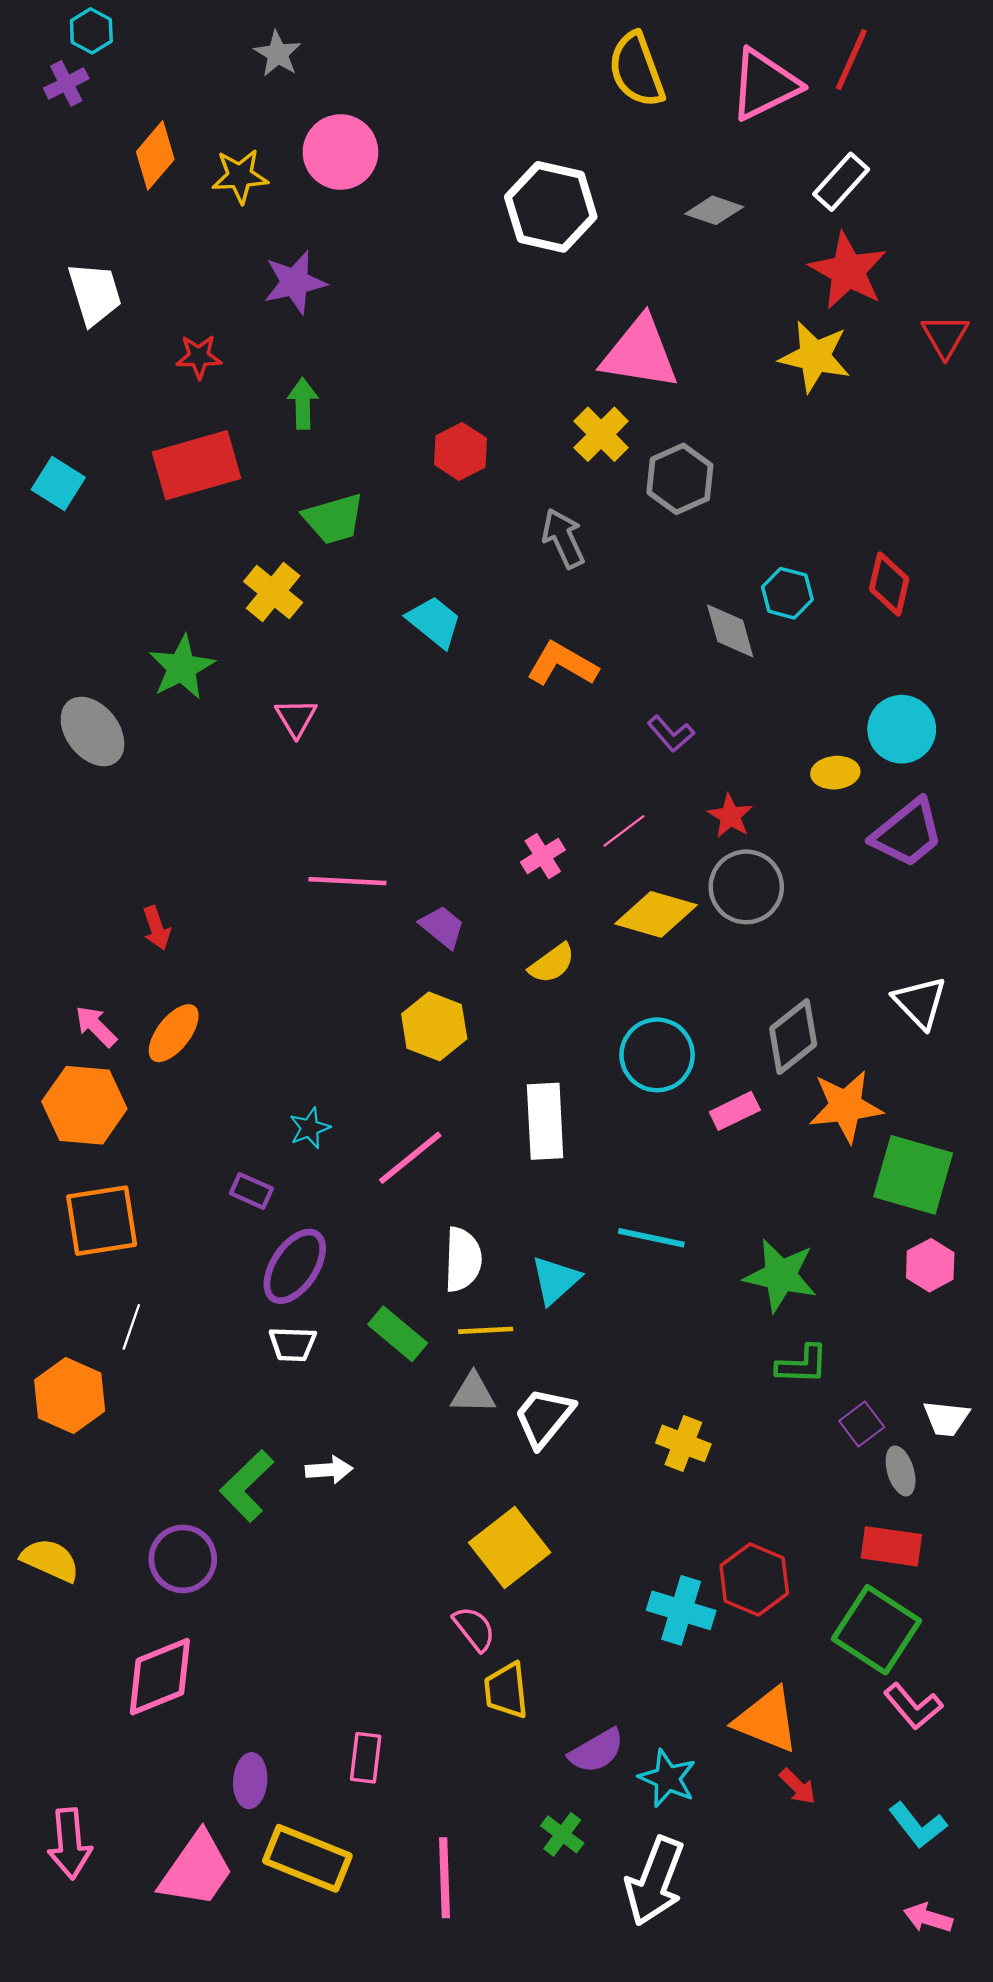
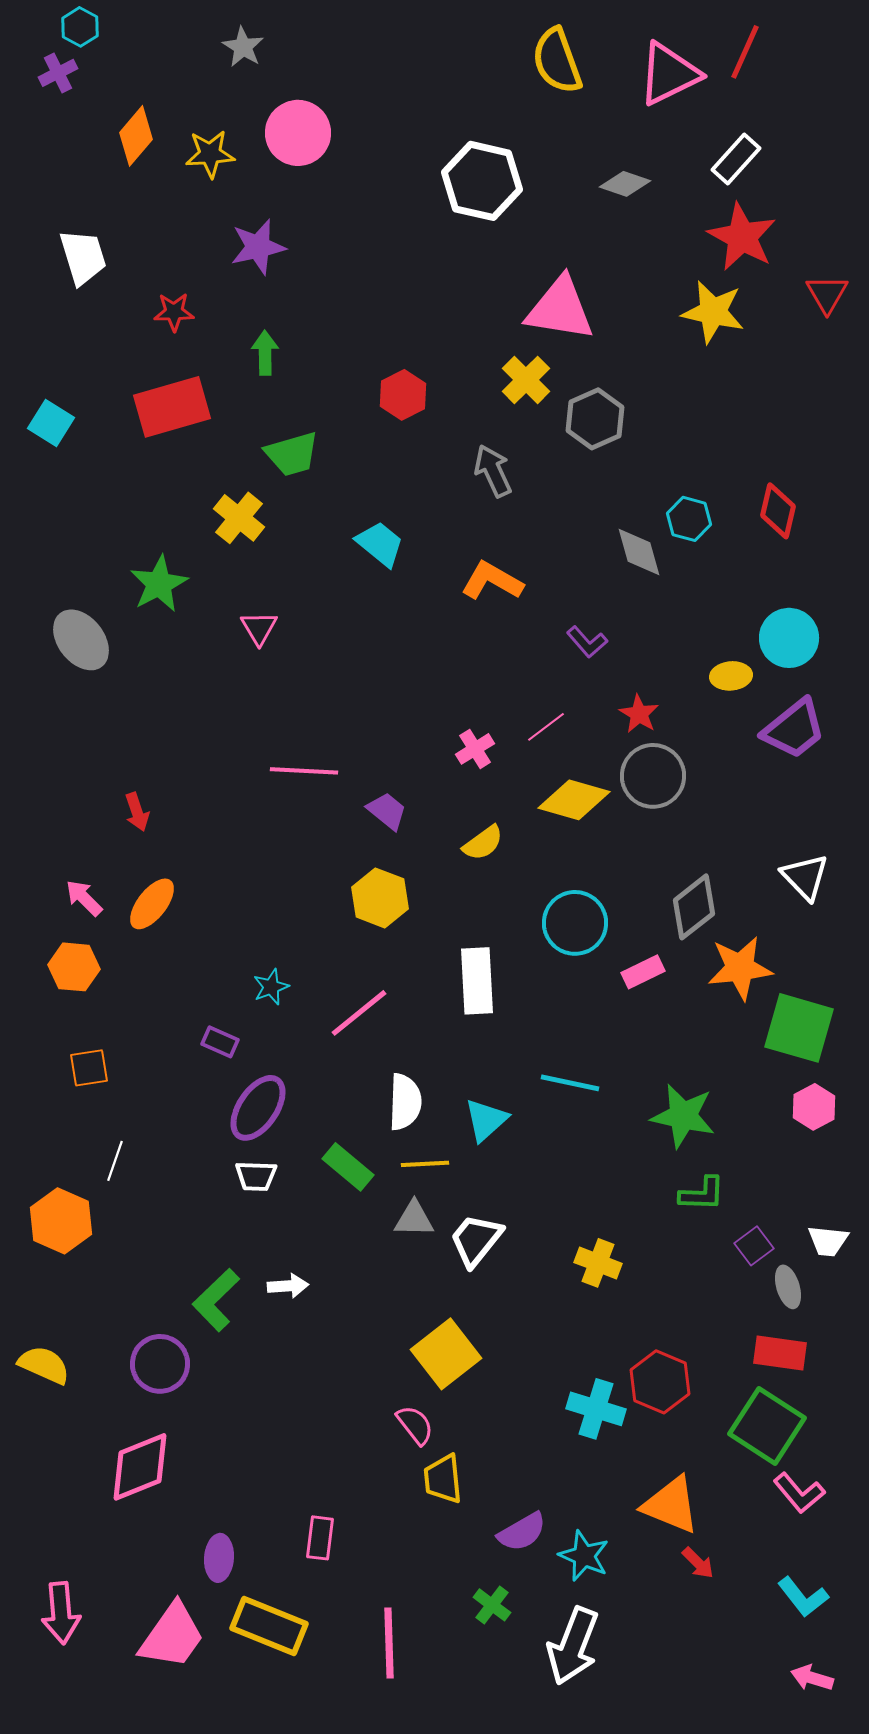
orange hexagon: (84, 1105) -> (74, 967), size x0.7
orange square: (102, 1221) -> (89, 1068), size x0.6

